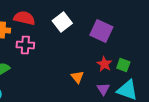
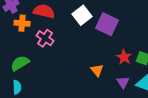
purple square: (101, 31) -> (107, 24), moved
pink cross: (25, 45) -> (45, 38), turned 30

